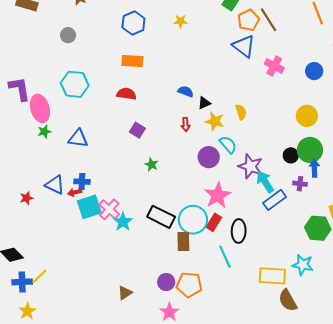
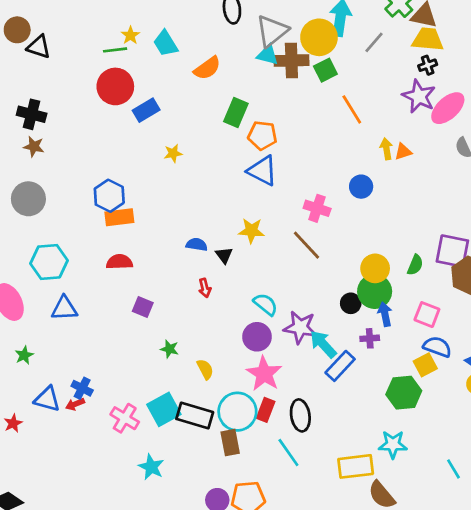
orange pentagon: (249, 20) -> (262, 135), turned -30
brown line: (269, 20) -> (306, 245), moved
blue hexagon: (133, 23) -> (109, 196), moved
gray circle: (68, 35) -> (28, 199), size x1.6
pink cross: (274, 66) -> (317, 208), moved
black triangle: (204, 103) -> (224, 255), turned -32
yellow semicircle: (241, 112) -> (205, 369), moved
yellow circle: (307, 116) -> (375, 268), moved
yellow star: (215, 121) -> (251, 231), moved
green star: (44, 132) -> (24, 355), moved
blue triangle: (78, 138) -> (64, 308), moved
purple circle: (209, 157) -> (257, 337), moved
blue cross: (82, 182) -> (82, 388), turned 35
cyan square: (89, 207) -> (164, 409), moved
cyan star: (123, 222) -> (151, 467), moved

